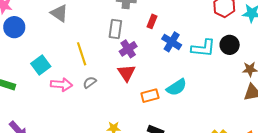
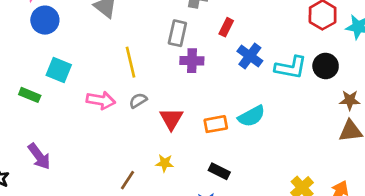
purple cross: (128, 49) -> (192, 61), turned 30
cyan square: (41, 65) -> (59, 70), moved, turned -36
red triangle: (126, 73) -> (171, 119), moved

